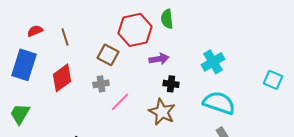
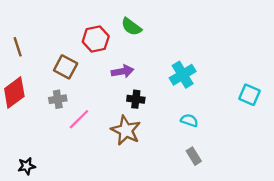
green semicircle: (167, 19) -> (131, 27), turned -48
red hexagon: (135, 30) -> (96, 39), size x0.7
cyan semicircle: (219, 103) -> (189, 120), size x0.5

